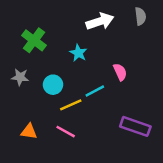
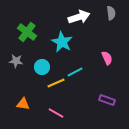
cyan star: (78, 53) -> (62, 42), size x1.5
pink semicircle: (120, 72) -> (107, 58), moved
purple rectangle: (135, 126) -> (107, 100), size x0.7
pink line: (66, 132) -> (56, 113), moved

